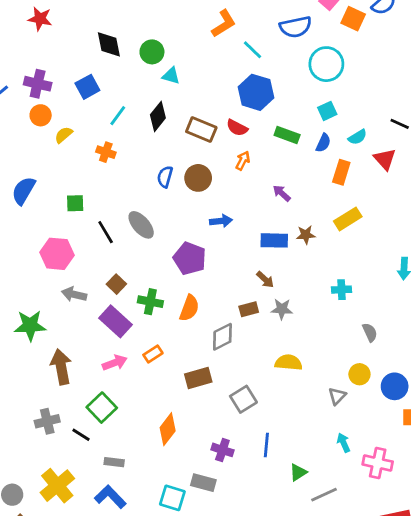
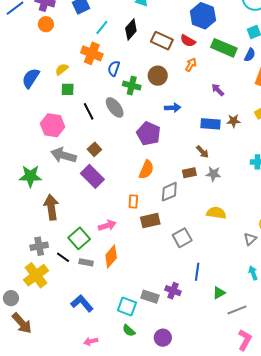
yellow semicircle: (64, 135) -> (62, 69), moved
green rectangle: (287, 135) -> (224, 48), size x1.4
orange cross: (106, 152) -> (92, 53), size x1.5
blue semicircle: (165, 177) -> (114, 68), moved
gray arrow: (74, 294) -> (63, 155), size x1.4
green cross: (150, 302) -> (132, 86), moved
orange rectangle: (153, 354) -> (133, 202), moved, turned -56
pink arrow: (115, 363) -> (107, 225), moved
orange diamond: (168, 429) -> (111, 256), moved
purple cross: (222, 450) -> (173, 291), moved
gray rectangle: (114, 462) -> (86, 262), moved
yellow cross: (57, 486) -> (36, 275), moved

